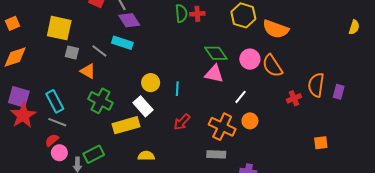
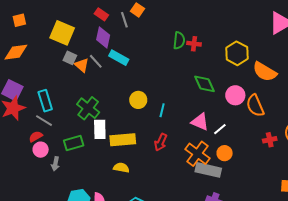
purple diamond: (129, 20) -> (103, 37), moved, turned 35
orange triangle: (88, 71) -> (82, 65), moved
pink triangle: (214, 74) -> (200, 122), moved
white rectangle: (143, 106) -> (100, 129), moved, turned 30
red arrow: (182, 122) -> (161, 142), turned -30
yellow rectangle: (126, 125) -> (123, 140), moved
green rectangle: (94, 154) -> (74, 143), moved
gray rectangle: (216, 154) -> (208, 170), moved, size x1.4

